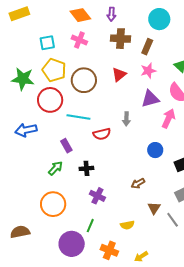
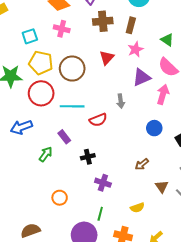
green arrow: (55, 168) -> (46, 154), moved
orange circle: (53, 204) -> (60, 198), size x0.6

